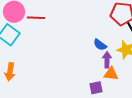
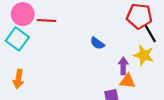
blue semicircle: (100, 45) -> (97, 43), moved

